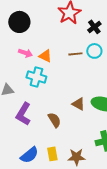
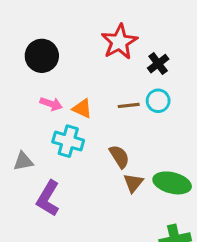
brown triangle: (78, 104) -> (133, 183), turned 40
brown semicircle: (54, 120) -> (119, 157), moved

